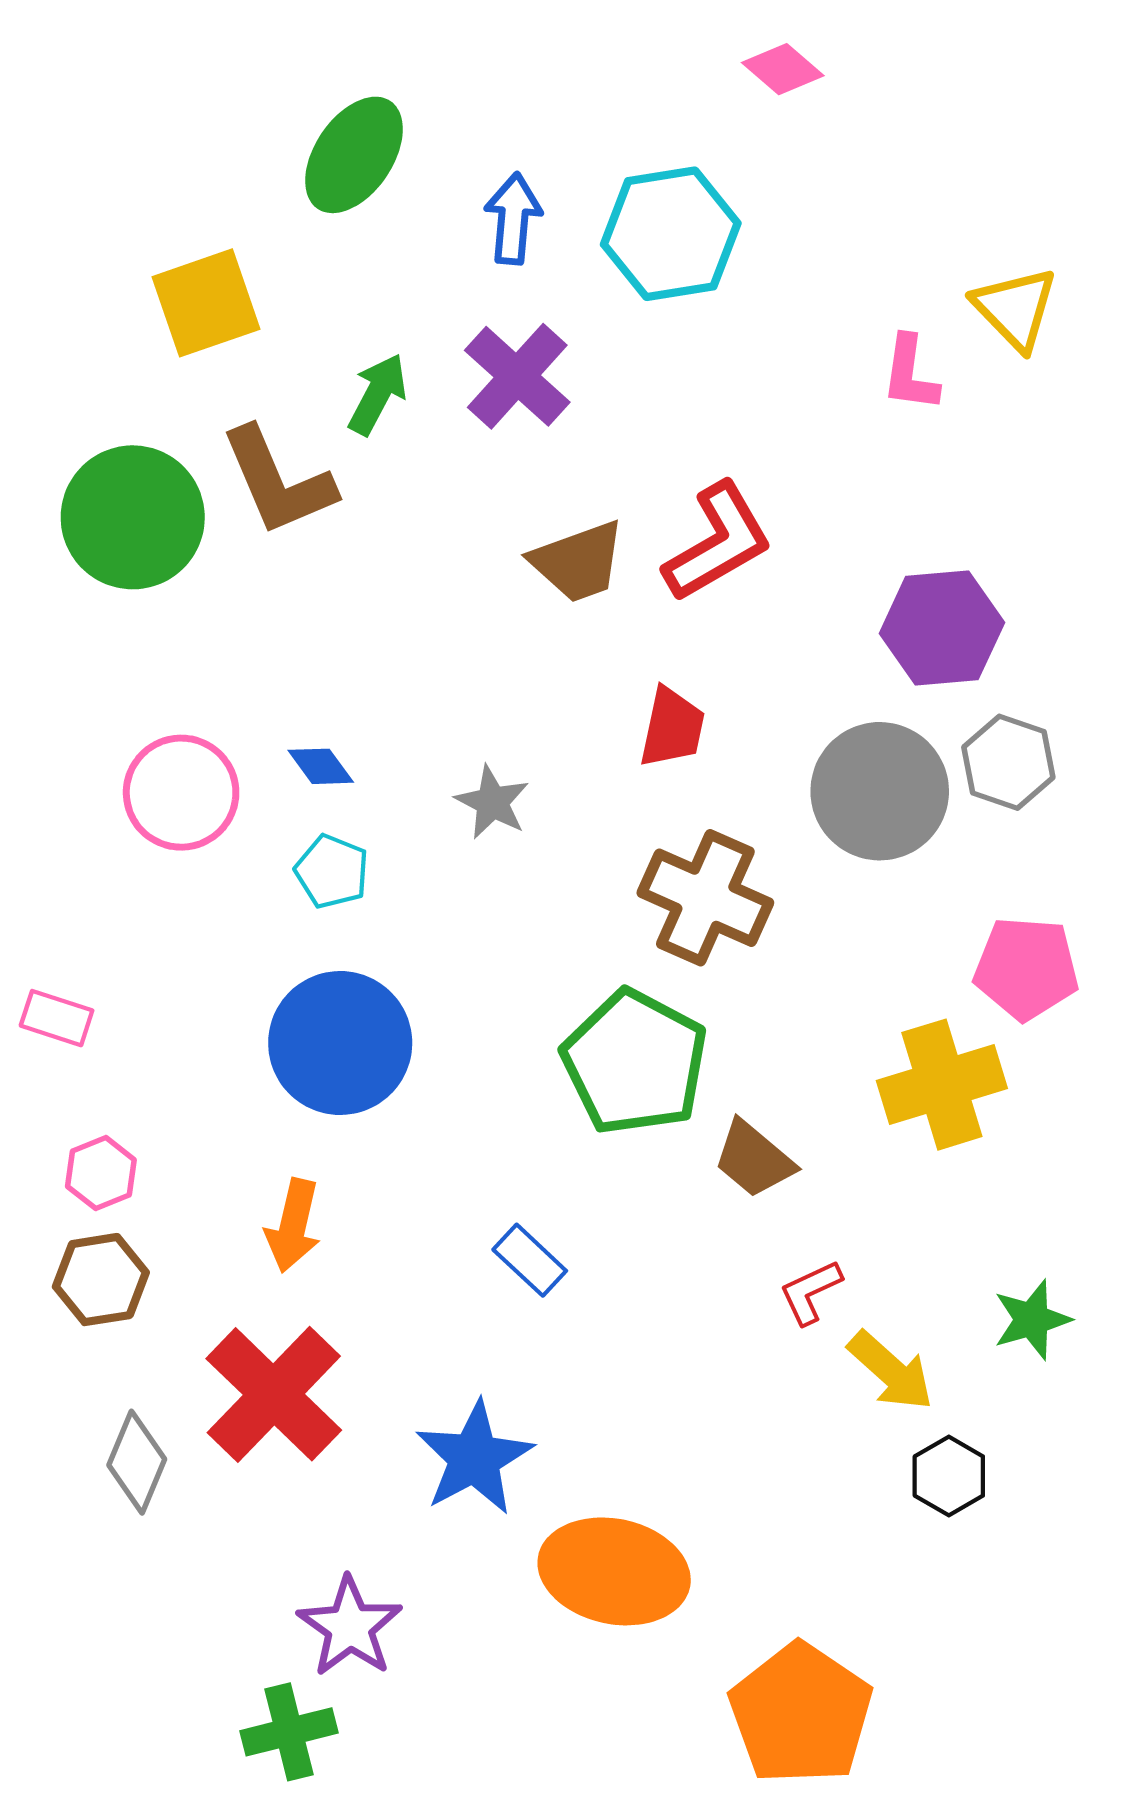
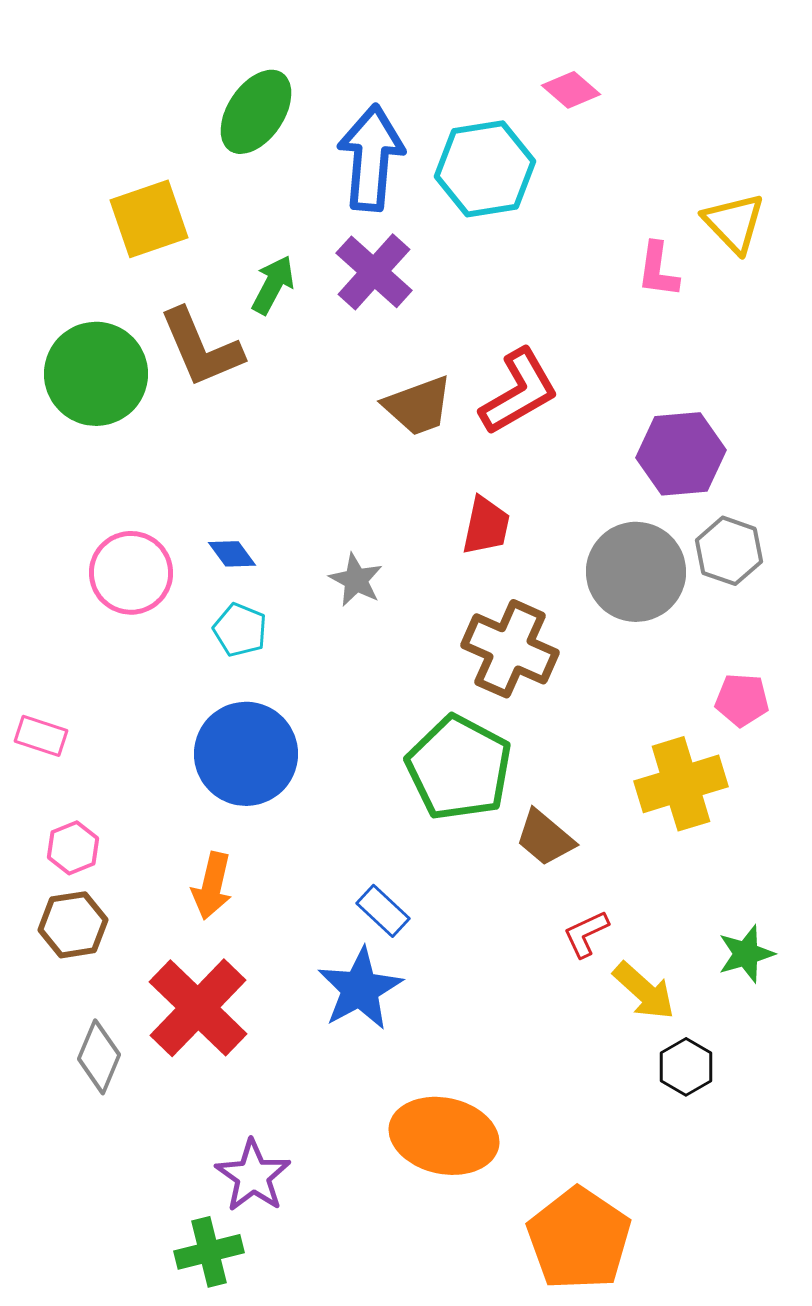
pink diamond: (783, 69) -> (571, 90), moved
blue arrow: (513, 219) -> (371, 158), size x1.6
pink pentagon: (1026, 968) -> (742, 700), size x0.7
blue star: (474, 1458) -> (360, 989), moved

